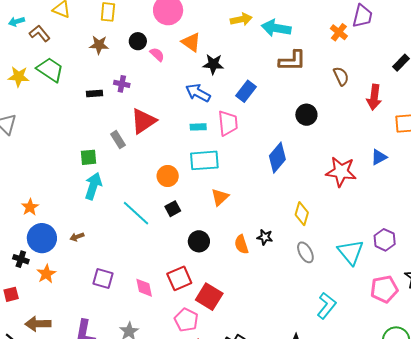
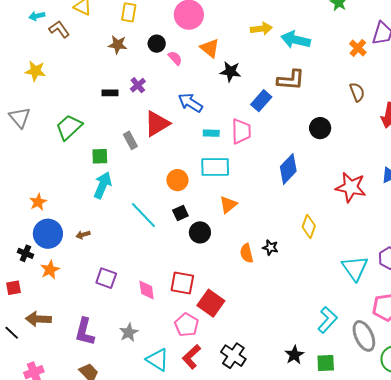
brown L-shape: (292, 61) -> (291, 80), moved
green trapezoid: (50, 70) -> (69, 127), moved, turned -80
purple cross: (122, 84) -> (138, 85), turned 35
blue arrow: (198, 93) -> (190, 103), moved
black circle: (199, 241) -> (200, 232), moved
gray ellipse: (305, 252) -> (364, 336), moved, size x1.4
red square: (179, 278) -> (182, 283), turned 30

